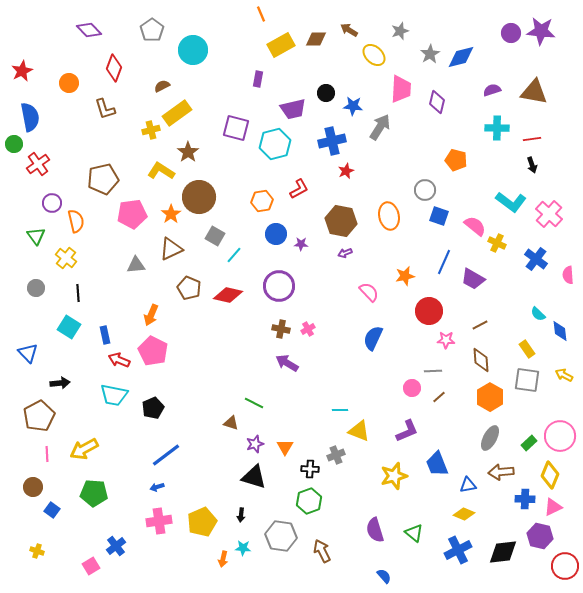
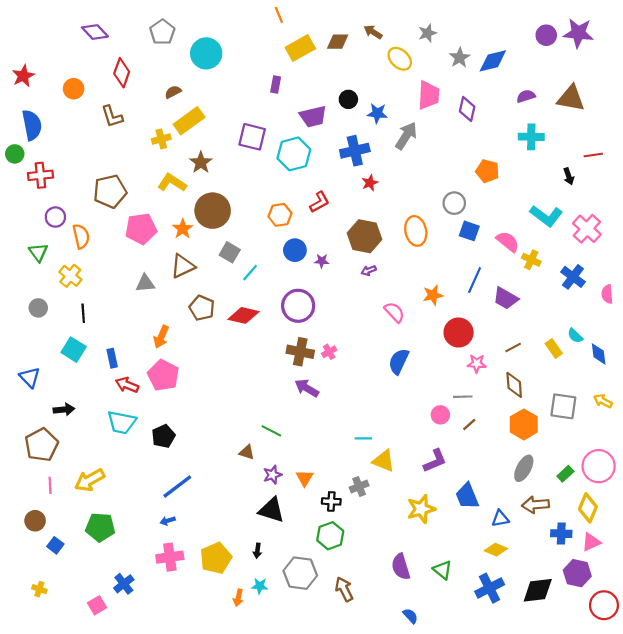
red line: (532, 139) -> (593, 155), moved
red cross: (38, 164) -> (40, 175), turned 30
brown cross: (281, 329) -> (300, 352), size x1.4
yellow rectangle: (527, 349) -> (554, 349), moved

